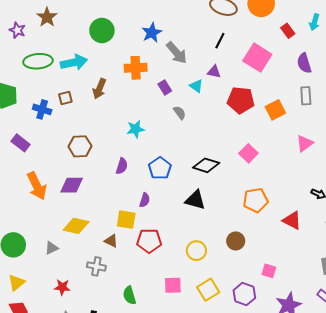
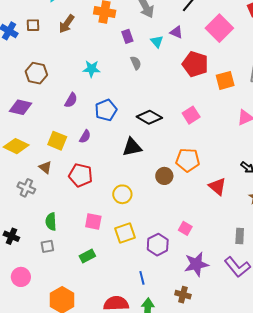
black triangle: (195, 200) -> (132, 147), turned -40
yellow square: (126, 220) -> (57, 141), moved
brown circle: (236, 241) -> (164, 176), moved

